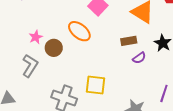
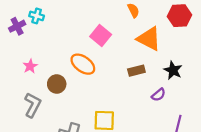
pink star: (36, 37) -> (30, 66), moved
purple semicircle: (139, 58) -> (159, 95), moved

